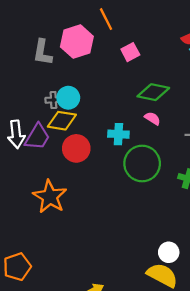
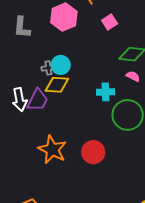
gray L-shape: (43, 52) -> (22, 27), moved
red circle: (76, 148) -> (93, 152), moved

